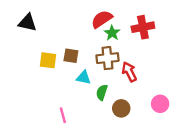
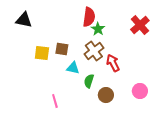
red semicircle: (102, 19) -> (89, 17), turned 132
red cross: (143, 27) -> (140, 25), moved, turned -30
brown cross: (107, 58) -> (94, 51), turned -30

